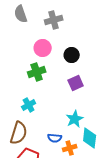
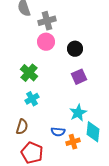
gray cross: (54, 20) -> (47, 21), moved
green cross: (37, 72) -> (29, 73), moved, turned -30
brown semicircle: (19, 133) -> (22, 127), size x0.7

